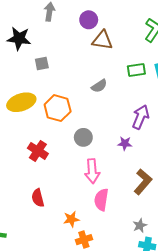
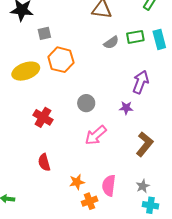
gray semicircle: (99, 86) -> (111, 43), moved
orange hexagon: (58, 108) -> (61, 60), moved
pink arrow: (92, 171) -> (96, 135), turned 55
pink semicircle: (101, 200) -> (109, 186), moved

